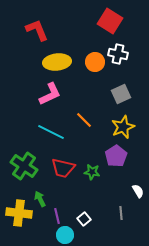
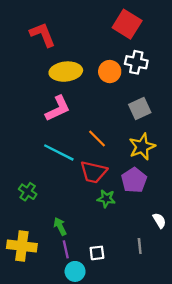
green cross: (24, 166) -> (28, 192), size x0.6
red trapezoid: (63, 168) -> (94, 172), moved
green arrow: (40, 199) -> (60, 226), moved
white square: (84, 219) -> (97, 253), turned 32

